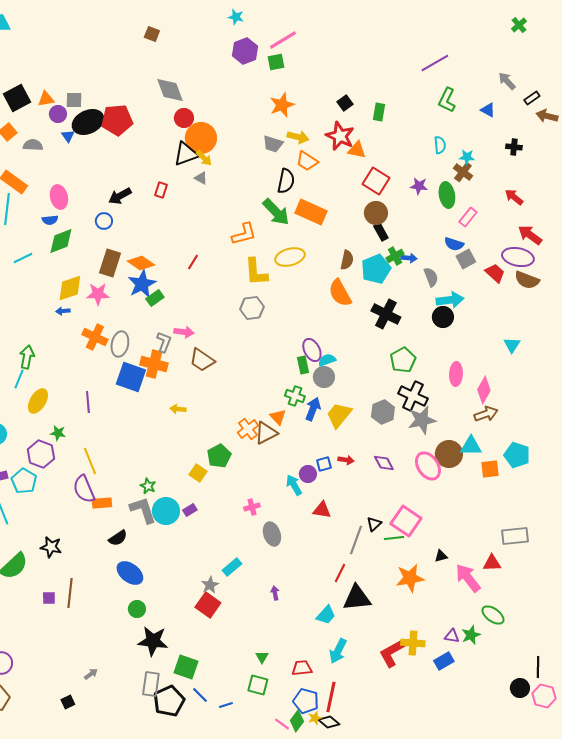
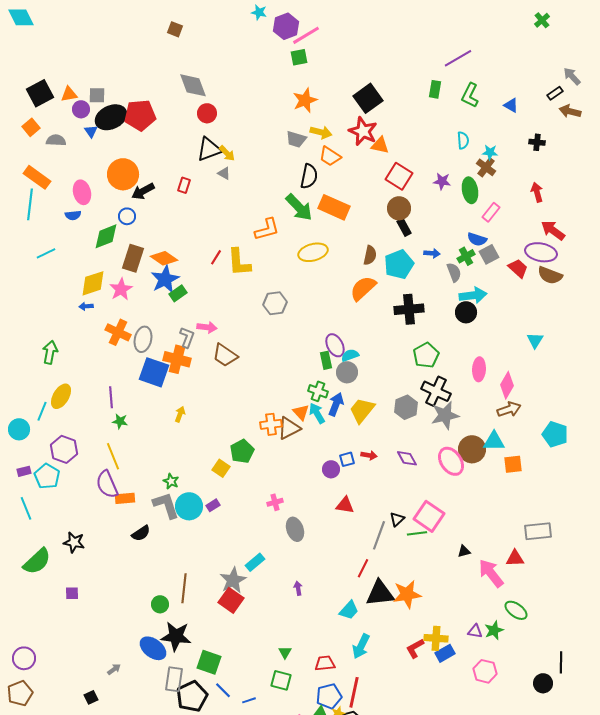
purple hexagon: (245, 51) -> (286, 26), moved
gray arrow: (507, 81) -> (572, 76), moved
black square: (345, 103) -> (368, 98), size x1.8
green rectangle: (379, 112) -> (435, 89), moved
orange circle: (201, 138) -> (123, 174), moved
red arrow: (514, 197) -> (537, 192), turned 36
green diamond: (61, 241) -> (106, 236), moved
green cross: (395, 256) -> (466, 256), moved
yellow L-shape: (256, 272) -> (239, 262), moved
orange semicircle: (340, 293) -> (363, 288), turned 76
pink star: (98, 294) -> (121, 289), turned -30
black cross: (386, 314) -> (409, 309), turned -32
cyan line: (19, 379) -> (42, 411), moved
yellow arrow: (178, 409) -> (180, 414), moved, turned 105
orange cross: (248, 429) -> (271, 424), turned 30
green star: (58, 433) -> (120, 421), moved
cyan pentagon: (517, 455) -> (555, 434), moved
cyan arrow: (294, 485) -> (317, 413), moved
blue ellipse: (130, 573) -> (153, 648), moved
orange star: (410, 578) -> (407, 594), moved
gray star: (210, 585) -> (233, 580), size x1.5
brown line: (70, 593) -> (184, 588), moved
red L-shape: (392, 653) -> (415, 648), size x0.7
blue rectangle: (444, 661) -> (445, 653), moved
pink hexagon: (544, 696) -> (485, 671), moved
blue pentagon: (306, 701) -> (329, 696), turned -30

